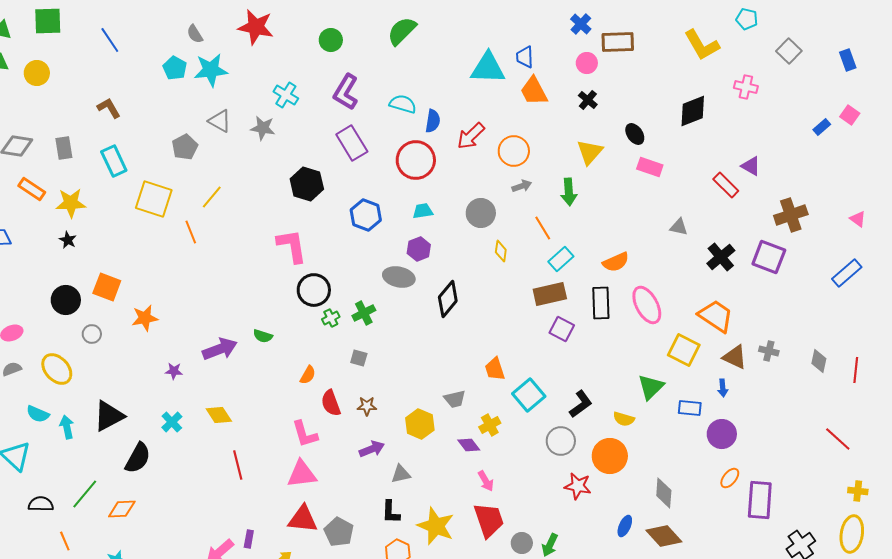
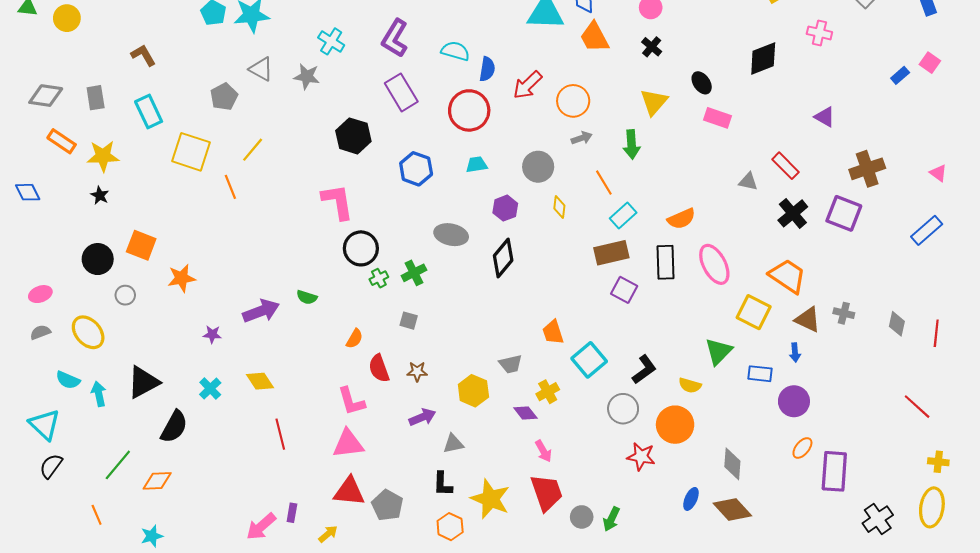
red rectangle: (726, 185) -> (785, 166), moved
purple hexagon: (419, 249) -> (505, 208), moved
black semicircle: (41, 504) -> (51, 466), moved, turned -55

